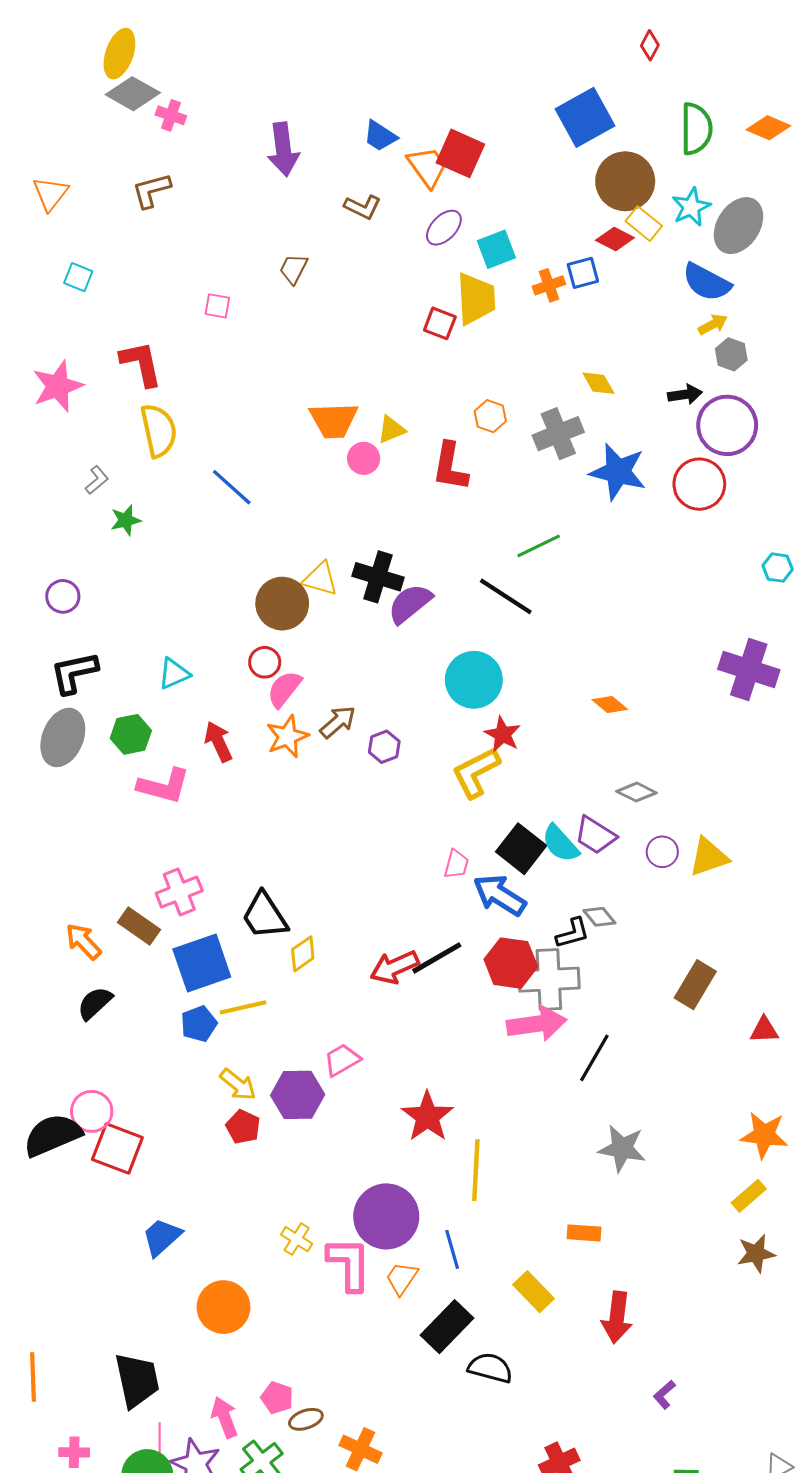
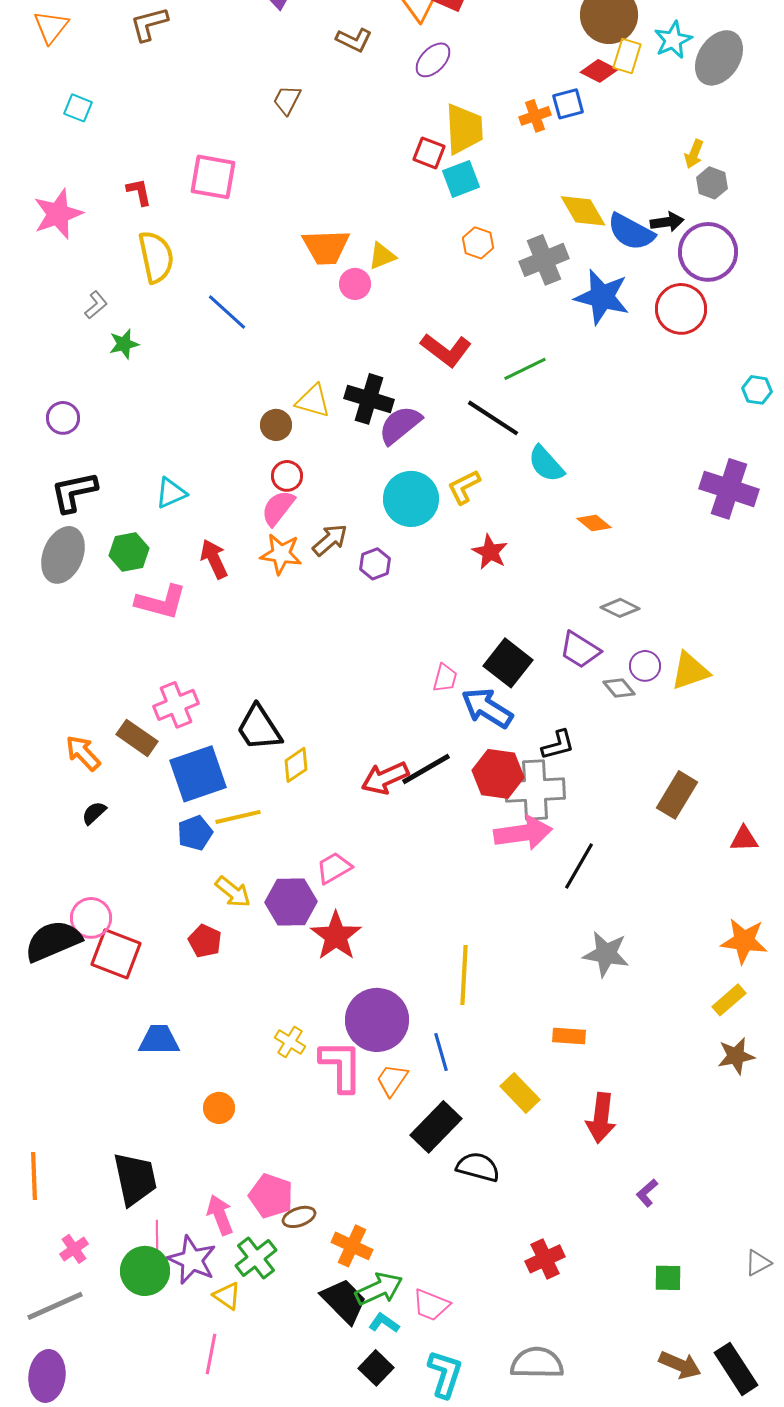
yellow rectangle: (644, 224) -> (627, 56), turned 68
cyan square: (496, 249) -> (461, 179), moved
blue semicircle: (707, 282) -> (631, 232), moved
pink square: (217, 306) -> (213, 177), moved, size x1.8
yellow arrow: (713, 324) -> (694, 154), turned 140
red L-shape: (141, 364) -> (139, 192), size x0.6
yellow diamond: (598, 383) -> (583, 211), size x1.4
red L-shape: (450, 467) -> (446, 350), moved, turned -63
brown circle: (282, 604) -> (276, 425), size x0.6
red circle: (265, 662) -> (287, 476), moved
cyan circle: (474, 680) -> (411, 499), moved
orange star: (287, 736) -> (281, 554), turned 30
yellow L-shape: (476, 772) -> (464, 487), moved, size x0.7
cyan semicircle: (560, 844) -> (546, 464), moved
gray diamond: (599, 917) -> (619, 688), moved
black semicircle: (95, 1003) -> (94, 813), size x0.7
red star: (427, 1117) -> (336, 936), moved
red pentagon: (243, 1127) -> (205, 941), moved
blue trapezoid: (162, 1237) -> (159, 1040), turned 42
orange circle: (223, 1307) -> (219, 1108), size x0.6
pink pentagon: (277, 1398) -> (271, 1196), size x1.4
pink cross: (74, 1452) -> (74, 1249), turned -36

